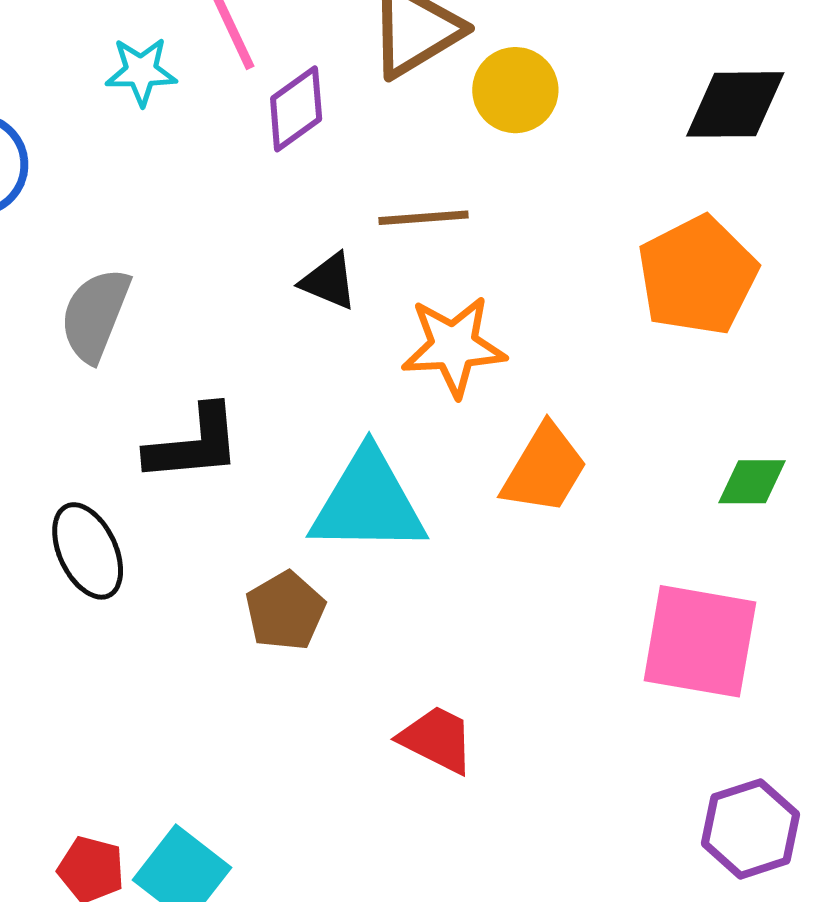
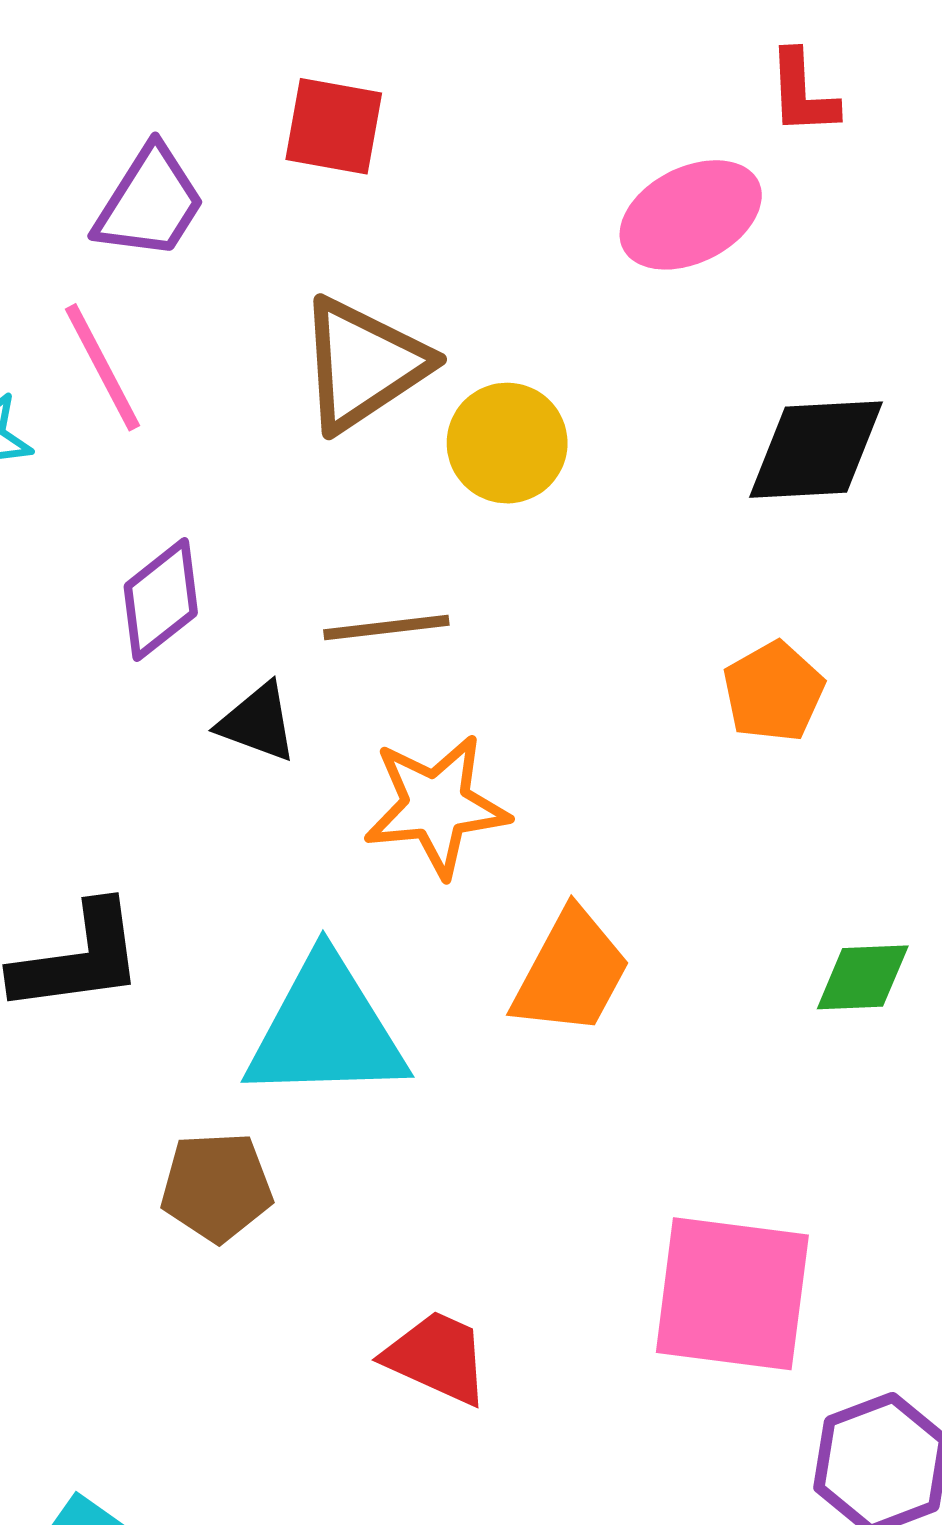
purple diamond: (296, 109) -> (161, 600), moved
orange pentagon: (697, 275) -> (774, 692), size x0.6
brown pentagon: (285, 611) -> (217, 1187), turned 30
pink square: (700, 641) -> (732, 1294), moved

